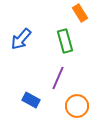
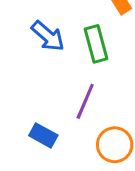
blue arrow: (21, 39) -> (48, 36), moved, turned -90

